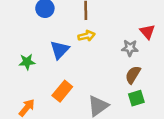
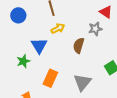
green star: (27, 62) -> (23, 61), moved
brown semicircle: (133, 75) -> (79, 46), moved

